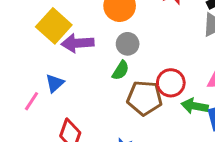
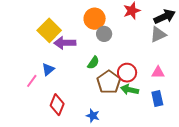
gray circle: (128, 44) -> (104, 34), moved
brown pentagon: (145, 98) -> (109, 82), turned 30
green arrow: (195, 106) -> (130, 90), moved

